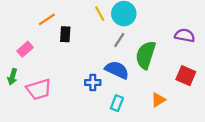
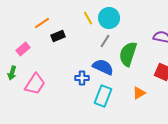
black rectangle: (65, 34) -> (58, 36), turned 64
pink trapezoid: (39, 89) -> (35, 84), turned -40
cyan rectangle: (117, 103) -> (103, 96), size x1.5

